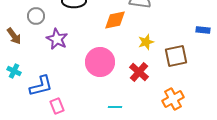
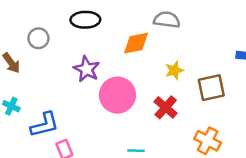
purple star: (57, 39) -> (87, 69), moved
orange cross: (173, 99) -> (208, 141), turned -35

